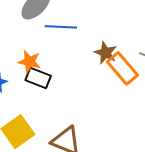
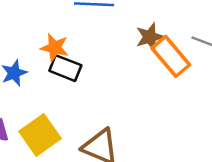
brown star: (106, 53) -> (150, 37), turned 30

